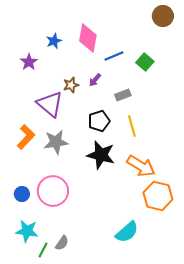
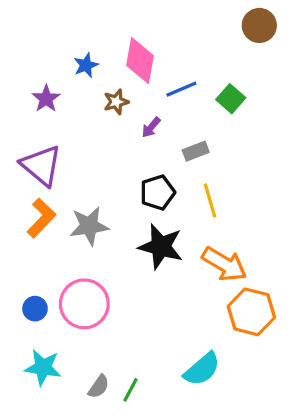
brown star: (71, 85) -> (116, 102), moved
purple triangle: (50, 104) -> (41, 165), moved
green line: (43, 250) -> (130, 390), moved

